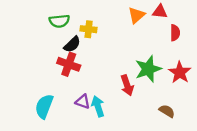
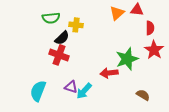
red star: (180, 72) -> (154, 50), moved
red arrow: (127, 85) -> (109, 73), turned 102
cyan arrow: (98, 106) -> (84, 91), turned -120

